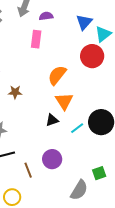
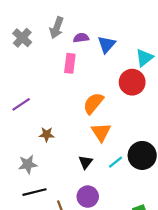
blue triangle: (84, 22) -> (107, 44), moved
brown star: (15, 92) -> (47, 134), moved
black triangle: (52, 120) -> (86, 162), moved, turned -32

